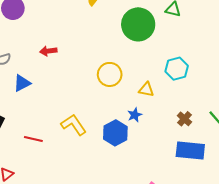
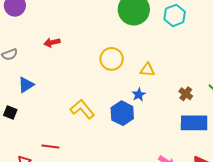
cyan hexagon: (177, 69) -> (175, 15), moved
blue triangle: (22, 83) -> (26, 85), moved
red line: (33, 139) -> (50, 146), moved

